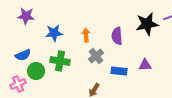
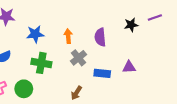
black star: (147, 24) -> (131, 25), size x0.6
green circle: (36, 71) -> (24, 89), moved

